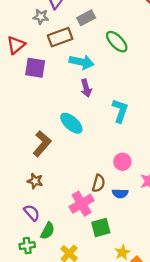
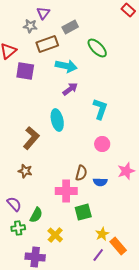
purple arrow: (86, 88) -> (70, 89), turned -112
cyan ellipse: (71, 123) -> (57, 120), turned 35
pink circle: (122, 162) -> (102, 144), moved
pink cross: (82, 204) -> (66, 191), turned 30
purple semicircle: (32, 213) -> (14, 204), moved

